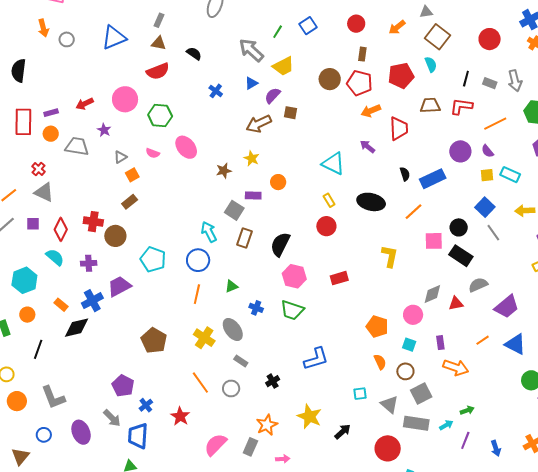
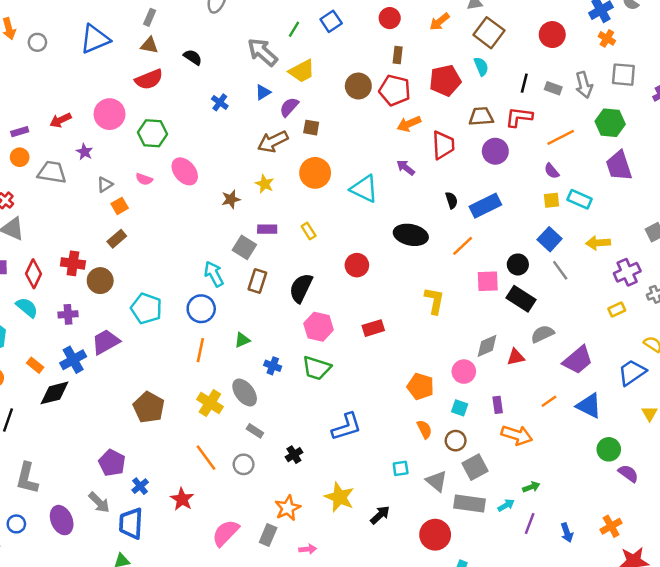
purple circle: (460, 151) -> (495, 151), moved
orange circle: (278, 182) -> (315, 173), moved, size x1.6
yellow rectangle: (329, 200) -> (309, 231), moved
gray L-shape: (53, 397) -> (27, 478), turned 36

